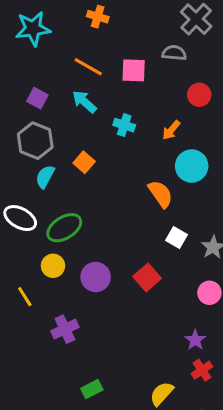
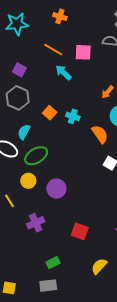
cyan arrow: (84, 102) -> (63, 72), moved
cyan cross: (124, 125) -> (73, 116), moved
cyan semicircle: (45, 177) -> (24, 132), moved
red square: (147, 277) -> (80, 231), moved, turned -30

